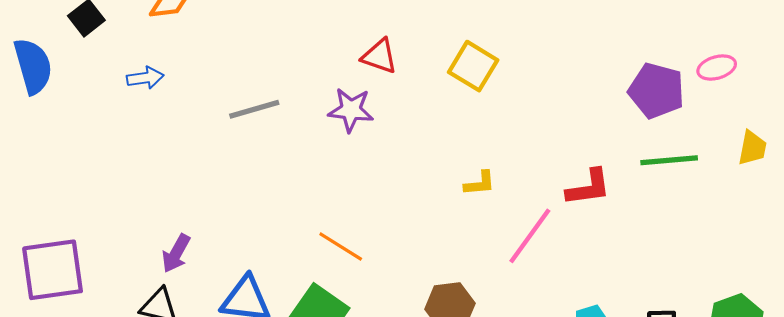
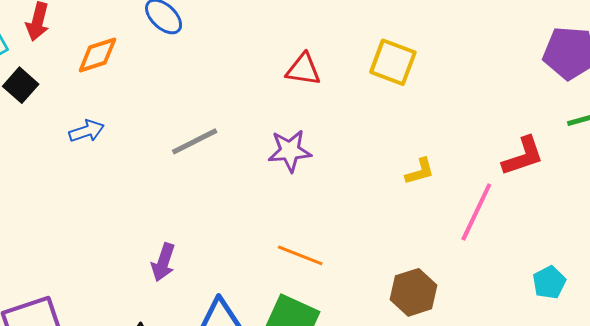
purple star: (351, 110) -> (290, 151), moved
purple arrow: (176, 253) -> (163, 262), moved

